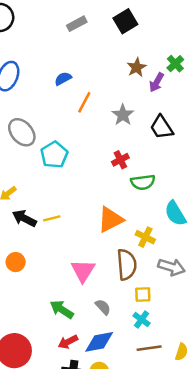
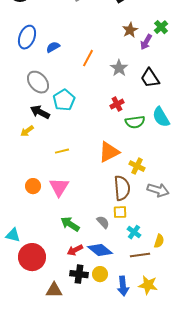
blue semicircle: (63, 79) -> (53, 47), moved
cyan semicircle: (175, 213) -> (161, 117), moved
black arrow: (24, 218) -> (40, 112), moved
pink triangle: (83, 271) -> (59, 187), moved
yellow square: (143, 294) -> (120, 212), moved
blue diamond: (99, 342) -> (100, 250), turned 50
yellow semicircle: (182, 352) -> (159, 241), moved

